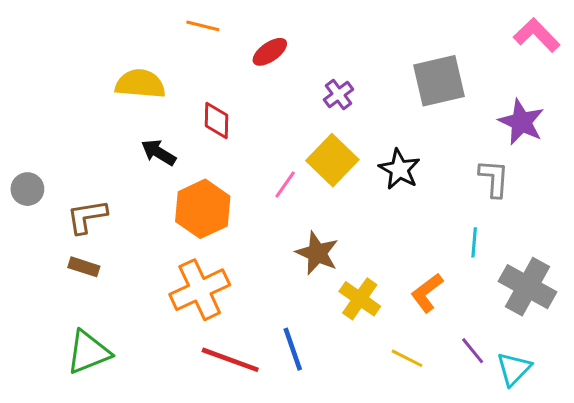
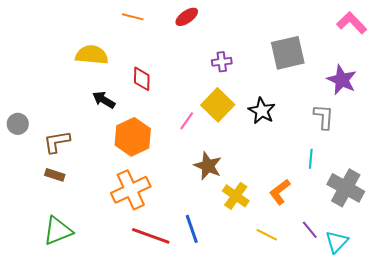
red ellipse: (270, 52) -> (187, 17), moved
purple cross: (338, 95) -> (222, 62), turned 30

